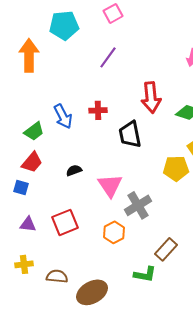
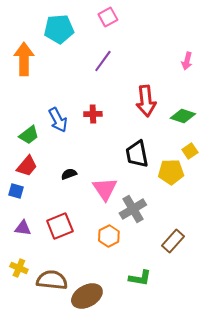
black trapezoid: (130, 134) -> (137, 154), moved
brown rectangle: (166, 249) -> (173, 241), moved
yellow cross: (24, 264) -> (19, 268), turned 30
brown semicircle: (57, 276) -> (52, 280), size x1.4

